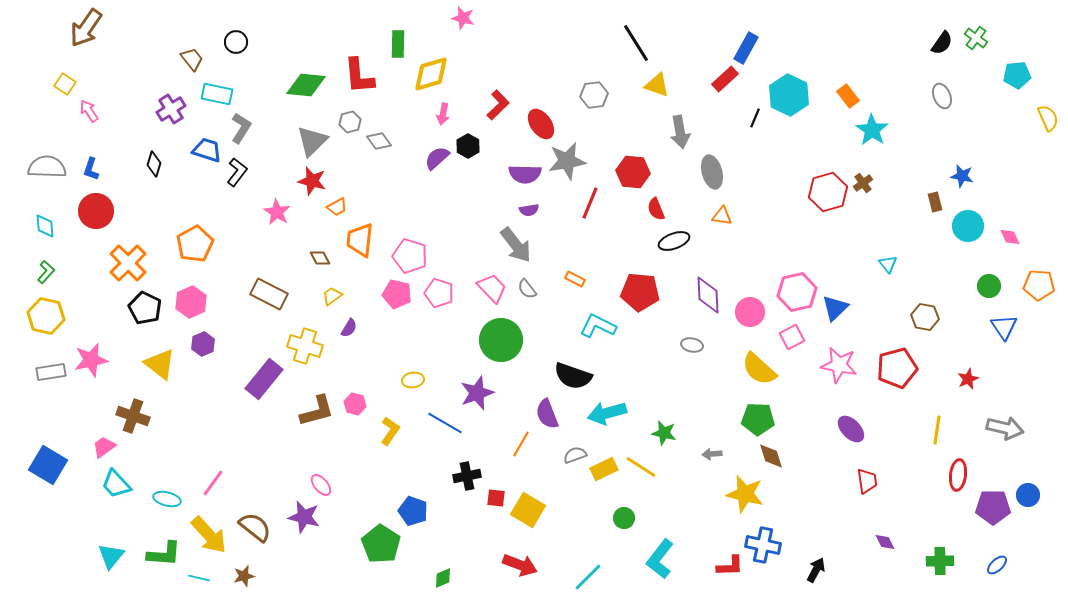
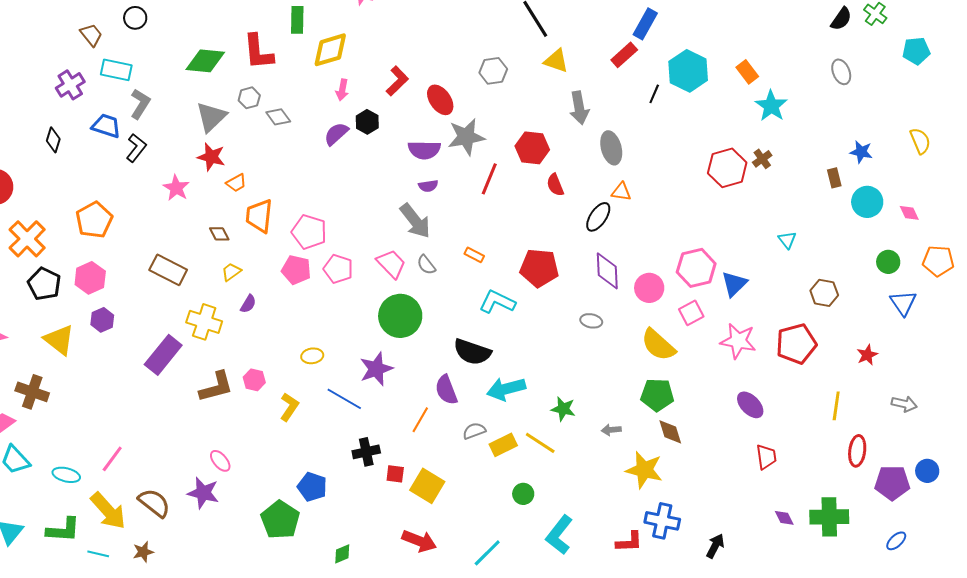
yellow semicircle: (1048, 118) -> (920, 141), moved
black ellipse: (674, 241) -> (598, 217), moved, turned -36
gray arrow: (1005, 428) -> (904, 404), size x0.7
green cross: (940, 561) -> (829, 517), moved, size x1.4

